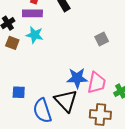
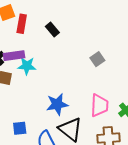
purple rectangle: (32, 13) -> (14, 56), moved
blue star: (77, 78) -> (57, 104), moved

